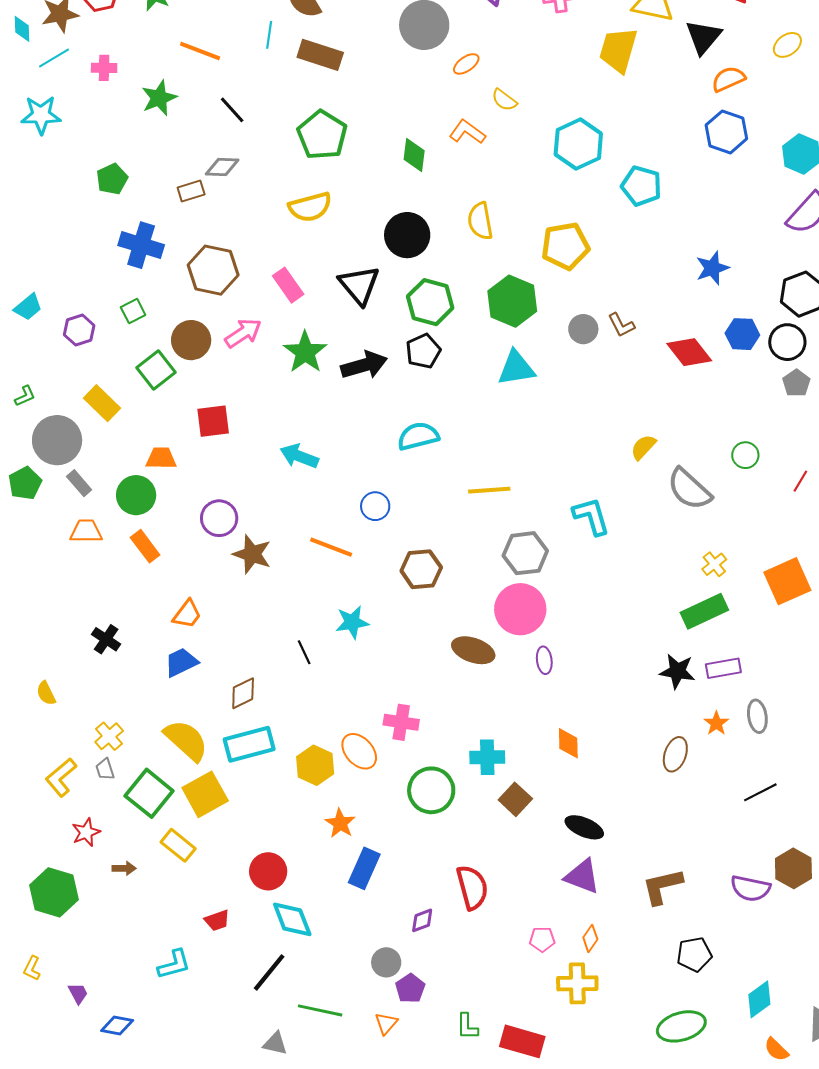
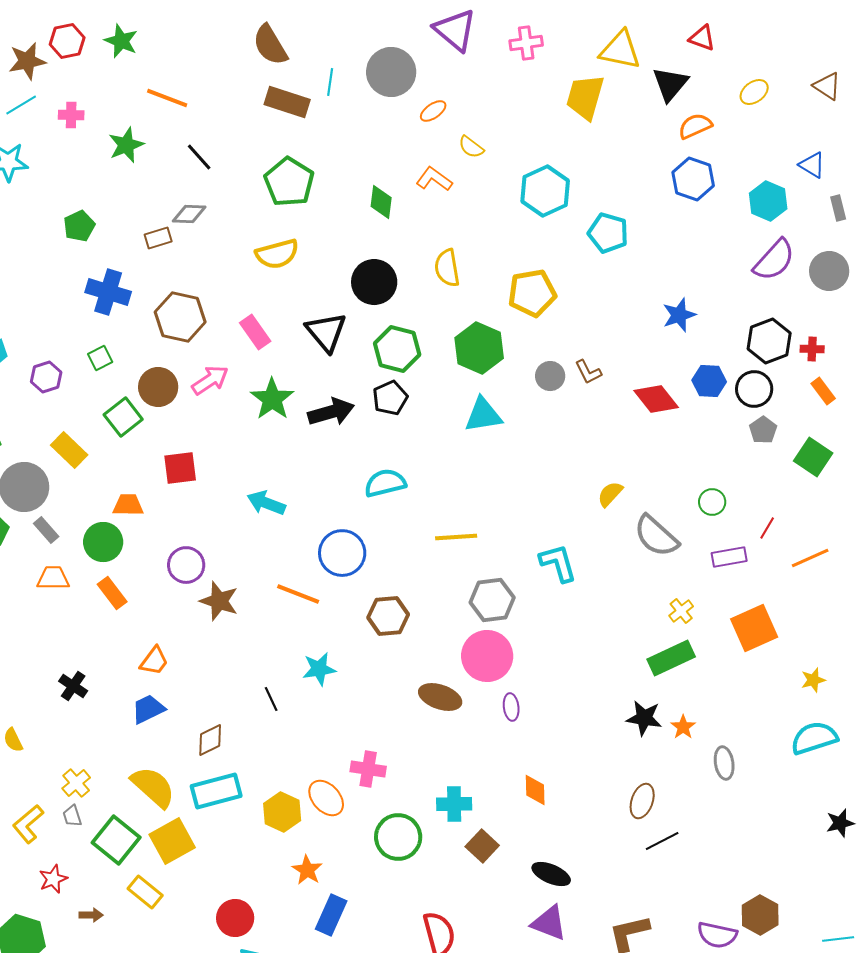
cyan line: (269, 35) -> (330, 82), moved
blue circle: (375, 506) -> (342, 553), size x1.6
purple rectangle: (723, 668) -> (729, 557), moved
orange star: (716, 723) -> (683, 727), moved
black line: (760, 792) -> (662, 841), moved

